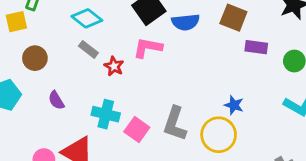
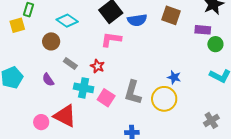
purple rectangle: (256, 47) -> (203, 30), moved
gray rectangle: (88, 49) -> (70, 64), moved
brown circle: (35, 58) -> (51, 41), moved
red star: (114, 66) -> (97, 66), moved

